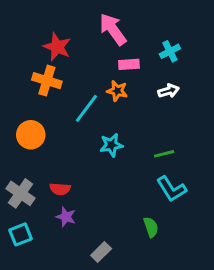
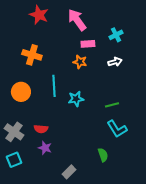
red star: (57, 47) -> (39, 15), moved
cyan line: (86, 108) -> (54, 86), moved, turned -40

